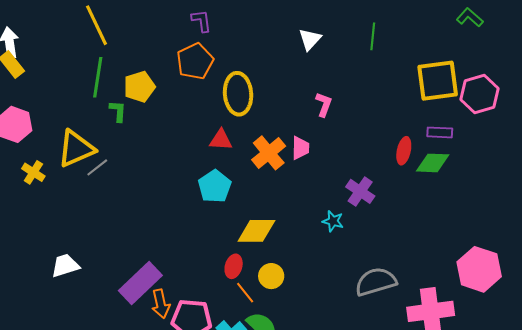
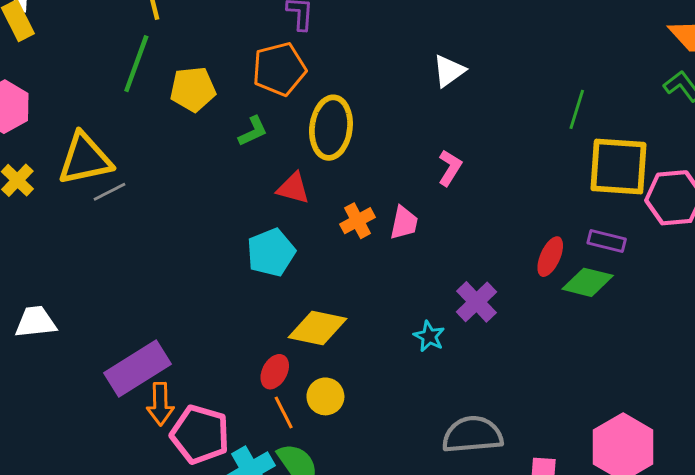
green line: (373, 36) -> (577, 109), moved
green L-shape: (118, 111) -> (253, 131), moved, turned 50
orange cross: (269, 153) -> (357, 221), size x0.7

